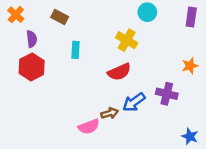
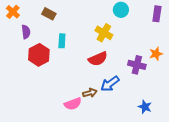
red hexagon: (32, 67) -> (39, 55), moved
purple cross: (167, 94) -> (137, 65), moved
blue star: (190, 136) -> (145, 107), moved

